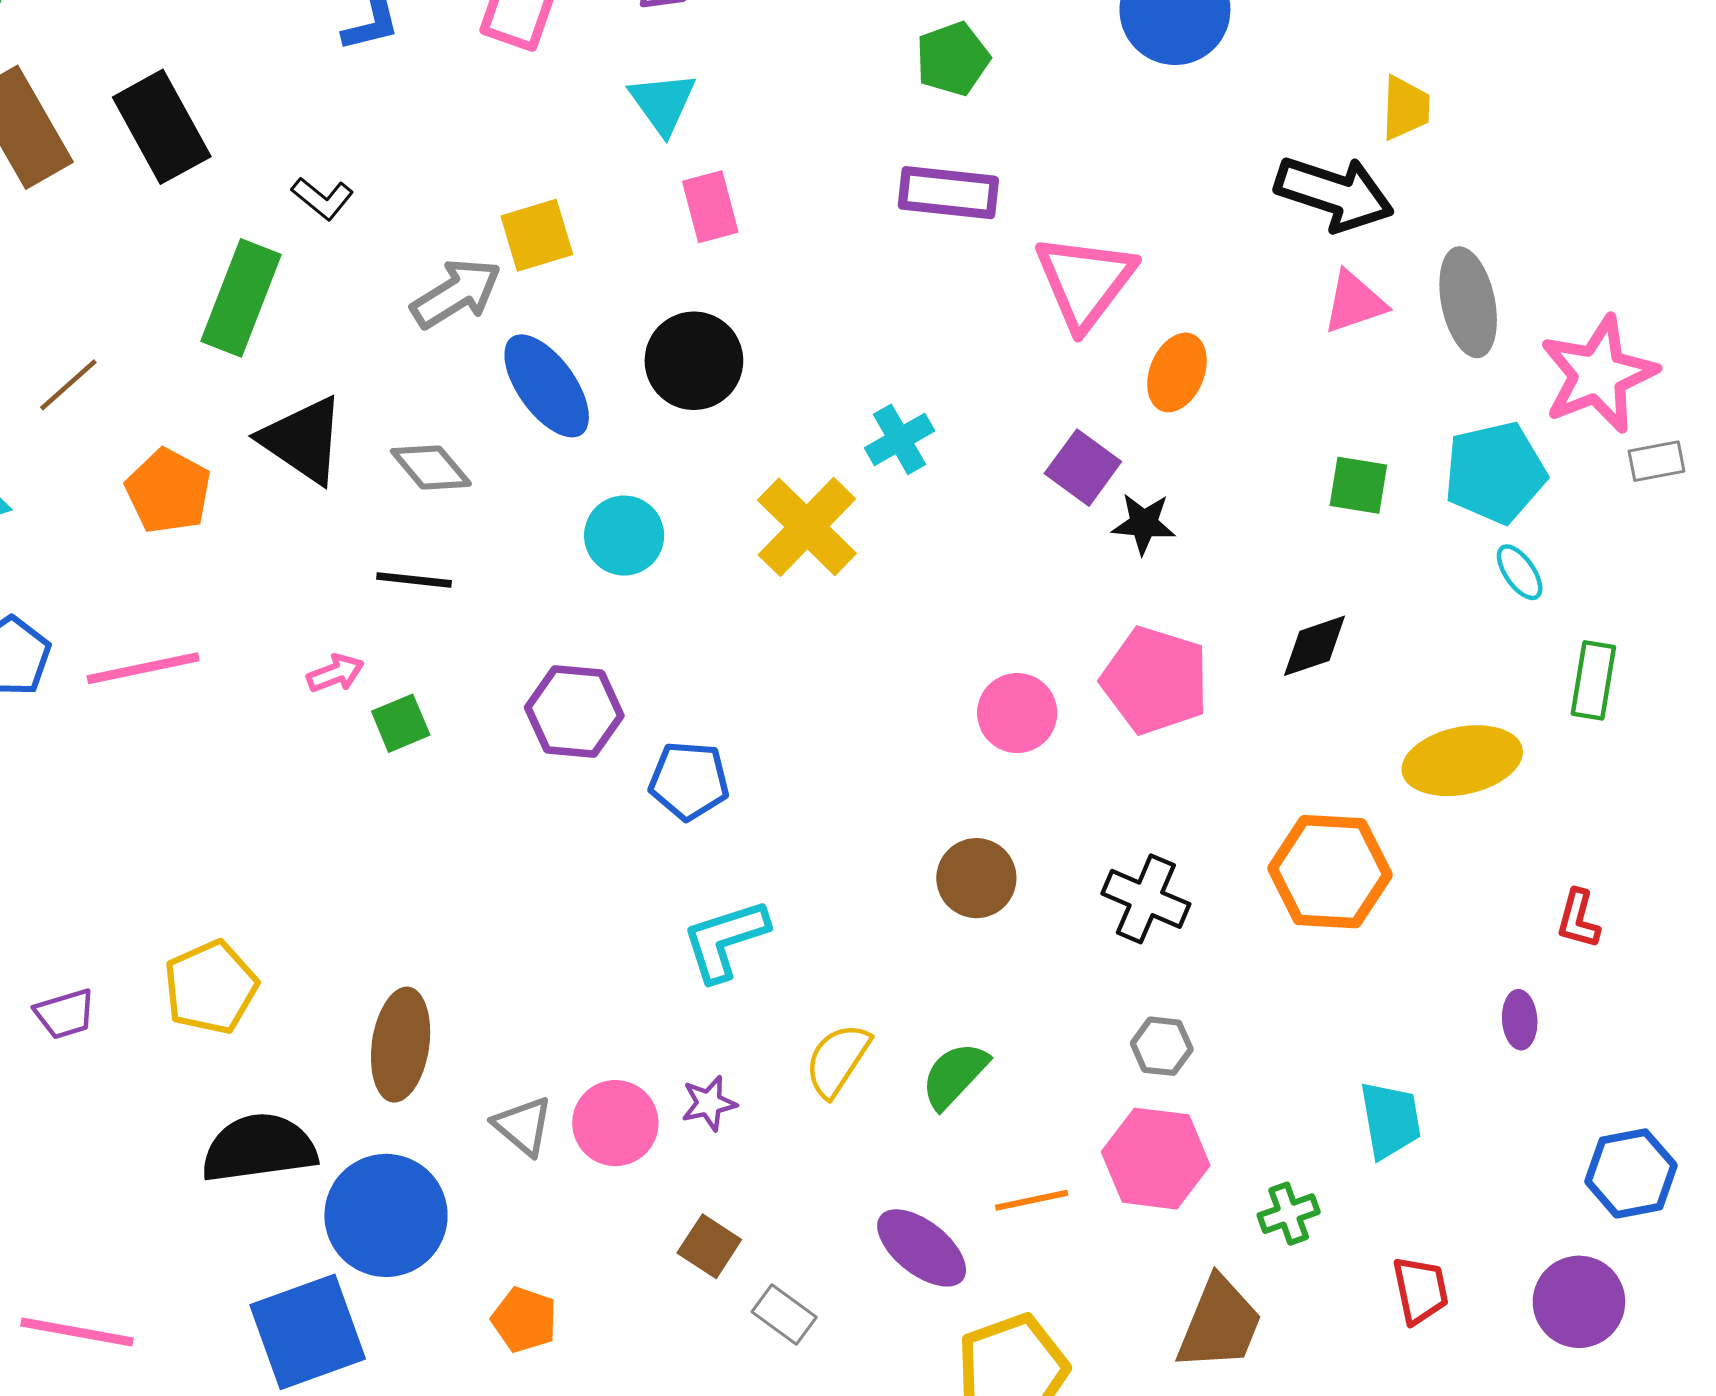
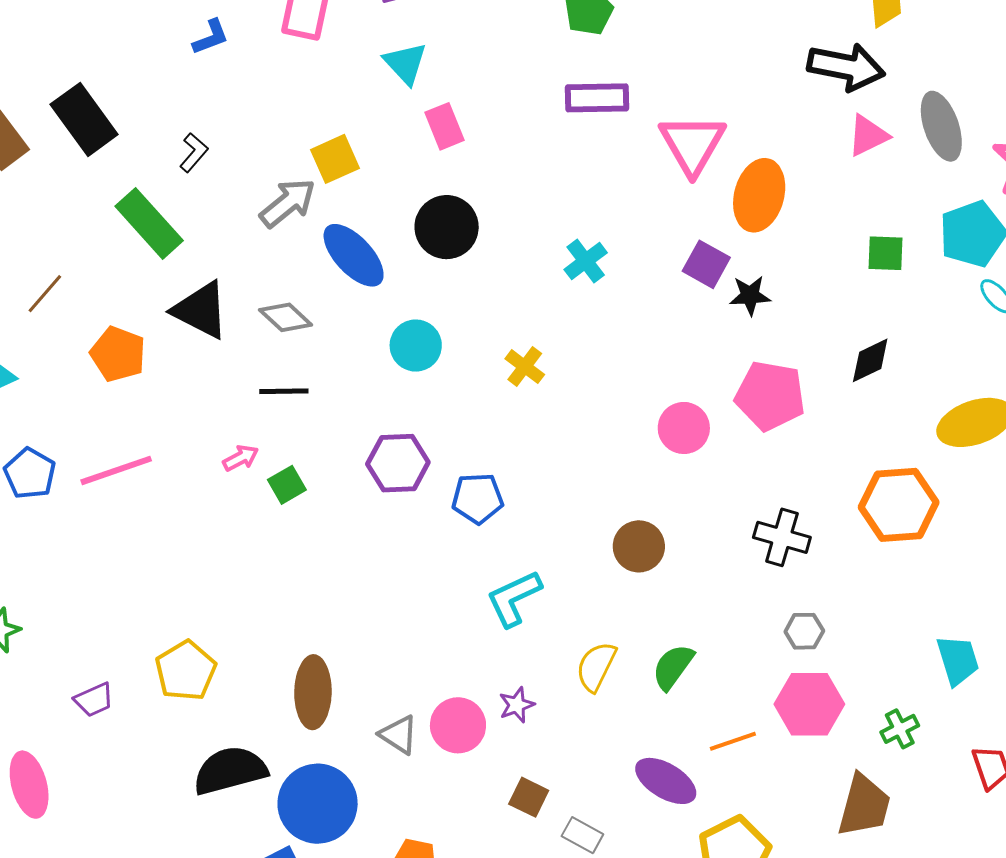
black L-shape: (323, 198) -> (194, 153), turned -81
green rectangle: (241, 298) -> (149, 223), turned -56
orange ellipse: (1177, 372) -> (759, 195), size x1.4
yellow cross: (807, 527) -> (525, 367), moved, size x0.6
brown circle: (976, 878) -> (639, 546), moved

